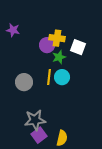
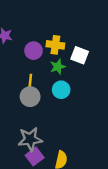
purple circle: (47, 45) -> (34, 51), moved
yellow line: (49, 77) -> (30, 83), moved
gray circle: (24, 82) -> (30, 97), moved

